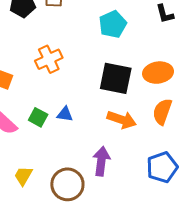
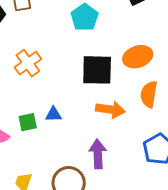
green square: (38, 117) -> (28, 122), turned -30

